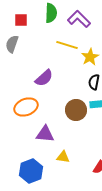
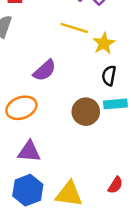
purple triangle: (45, 134) -> (29, 152), moved
yellow triangle: (63, 157) -> (69, 194), moved, size x1.6

